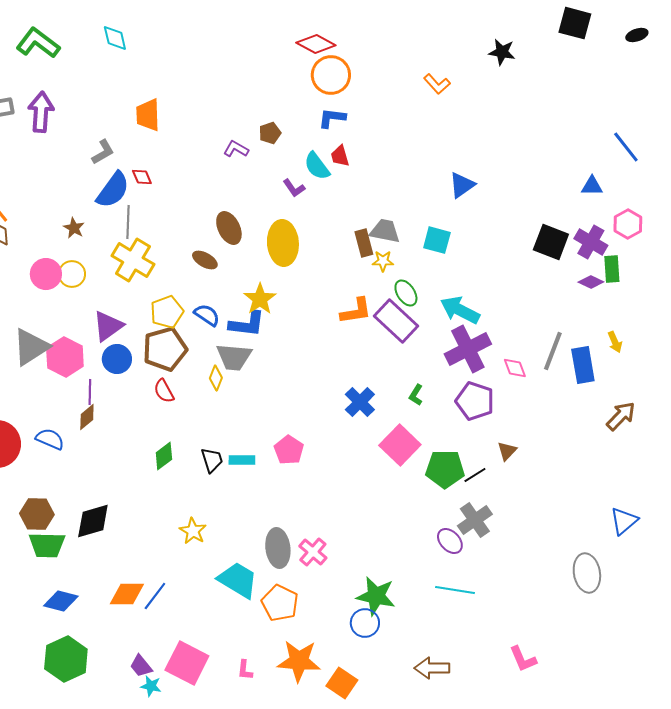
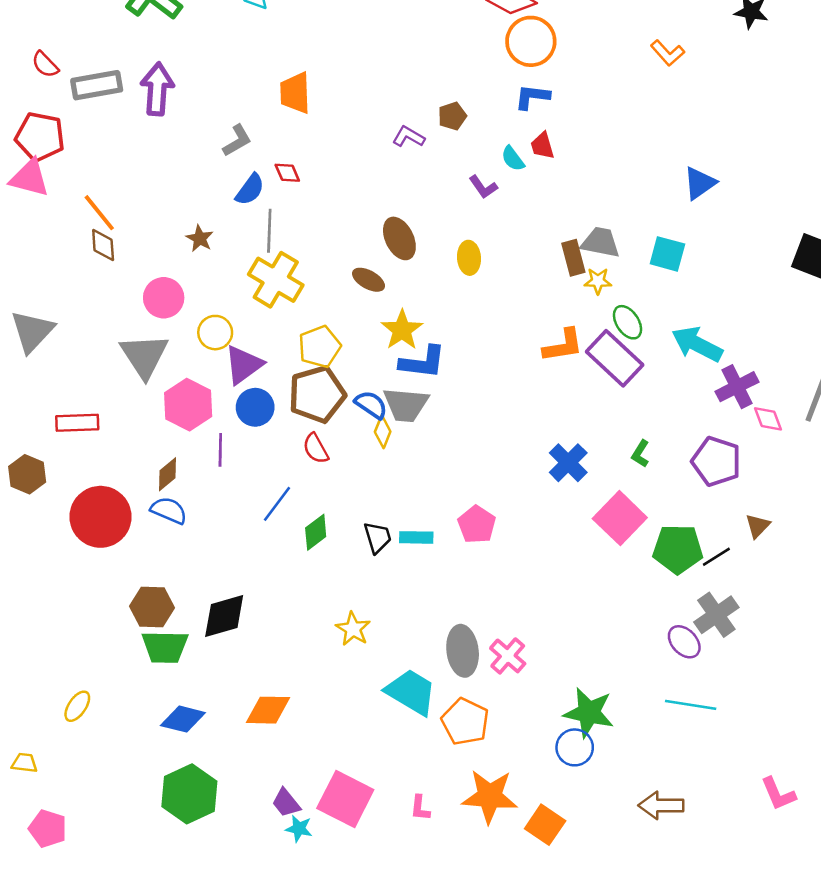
cyan semicircle: (317, 166) -> (513, 159), size x0.7
blue semicircle: (113, 190) -> (250, 190), size x0.7
yellow ellipse: (283, 243) -> (469, 258), size x0.6
yellow circle: (72, 274) -> (215, 333), moved
yellow star: (260, 299) -> (402, 330), moved
blue semicircle: (207, 315) -> (371, 405), moved
gray triangle: (31, 347) -> (144, 356), moved, turned -30
purple cross: (468, 349) -> (737, 387), moved, size x0.7
brown diamond: (87, 417) -> (168, 474), moved
blue line: (155, 596) -> (277, 504), moved

